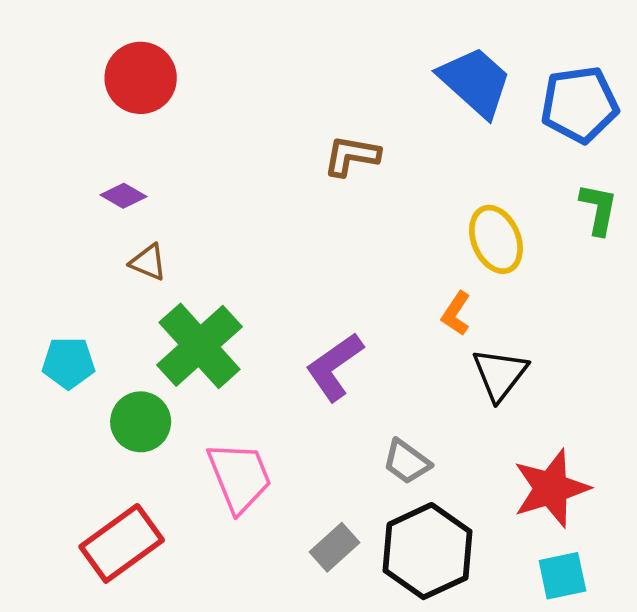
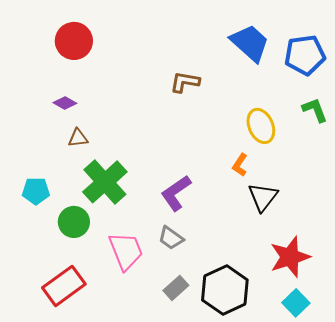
green L-shape: (599, 209) -> (315, 110), turned -32
brown triangle: (148, 262) -> (78, 138), turned -30
gray trapezoid: (407, 462) -> (171, 238), moved
cyan square: (562, 576) -> (296, 303), turned -32

